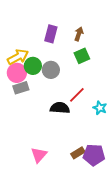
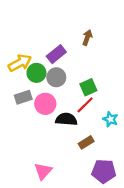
purple rectangle: (51, 34) -> (56, 54), moved, turned 36
green square: (82, 56) -> (88, 87), moved
pink circle: (17, 73) -> (45, 104), moved
brown rectangle: (78, 153) -> (86, 142), moved

